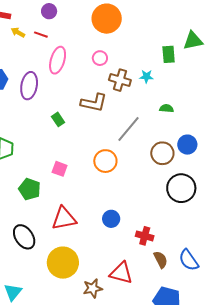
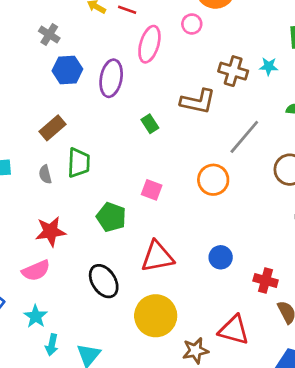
pink circle: (100, 58) -> (192, 24), moved

